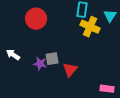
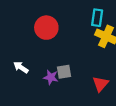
red triangle: (70, 70) -> (100, 84), moved

